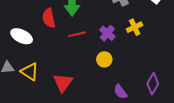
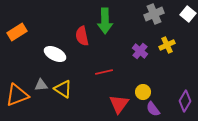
red line: (77, 34) -> (104, 72), moved
yellow circle: (104, 59) -> (143, 92), moved
red triangle: (63, 83) -> (119, 104), moved

